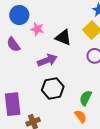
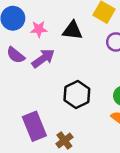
purple arrow: (47, 60) -> (43, 58), moved

